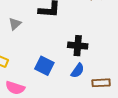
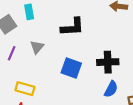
blue square: (44, 66) -> (71, 68), moved

